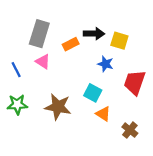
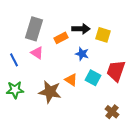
blue star: (106, 64) -> (82, 54), moved
cyan square: (93, 93) -> (93, 78), moved
orange triangle: (103, 114) -> (71, 80), moved

